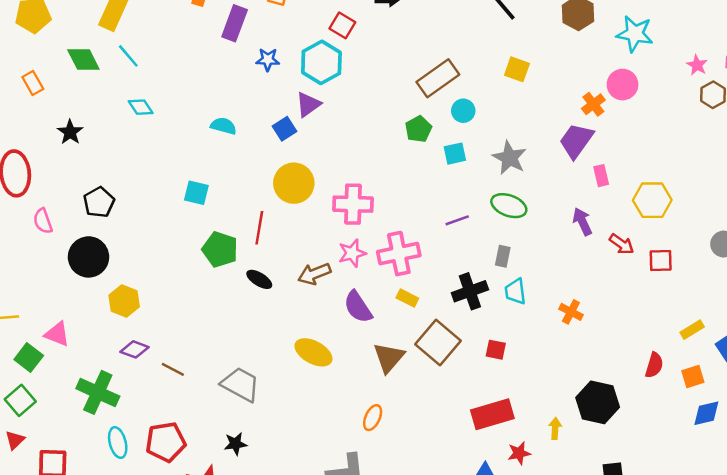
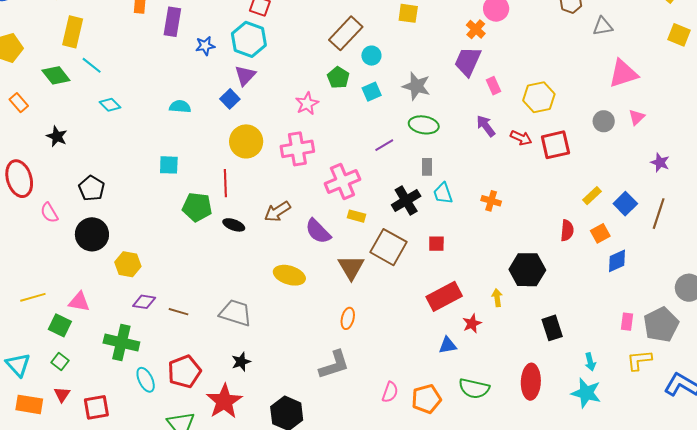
pink star: (352, 253) -> (307, 104), moved
red square: (661, 261) -> (555, 145), size x1.4
green square: (20, 400) -> (60, 361), size x0.7

